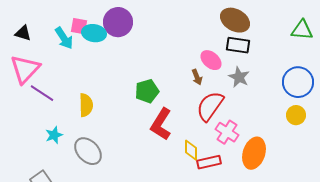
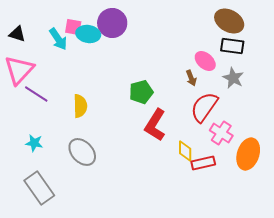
cyan star: (54, 135) -> (34, 143), moved, turned 30

